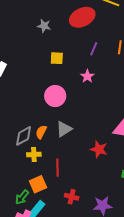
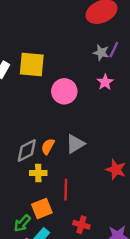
gray star: (44, 26) -> (101, 53), moved
yellow square: (57, 58) -> (32, 65), moved, size x1.6
pink circle: (55, 96) -> (64, 91), moved

